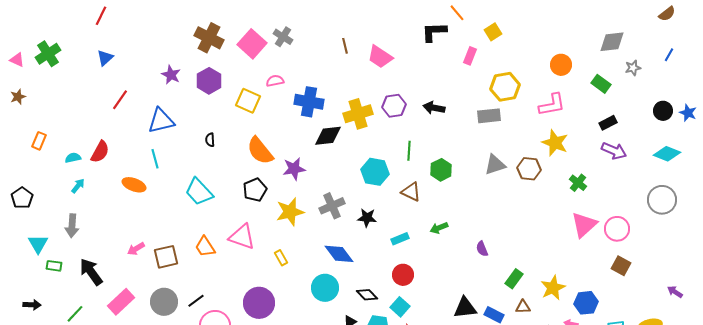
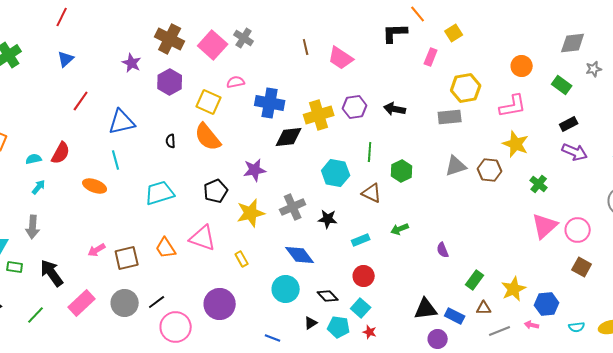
purple star: (171, 75) -> (132, 63), moved
orange semicircle: (260, 151) -> (208, 137), moved
cyan trapezoid: (199, 192) -> (160, 193), turned 116

